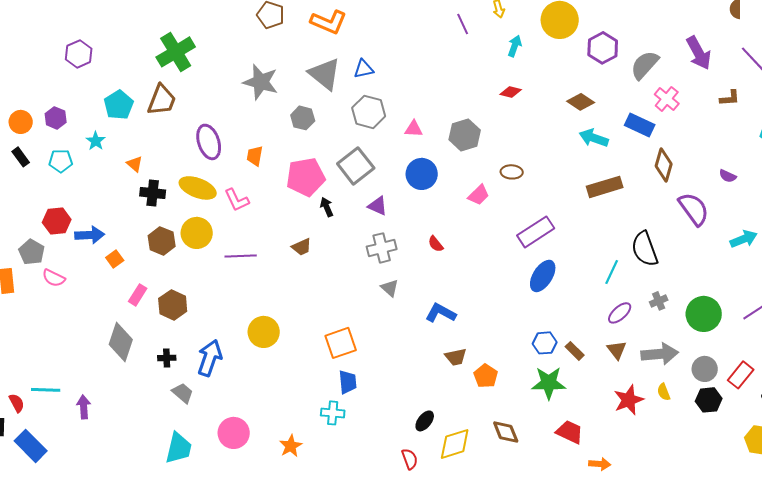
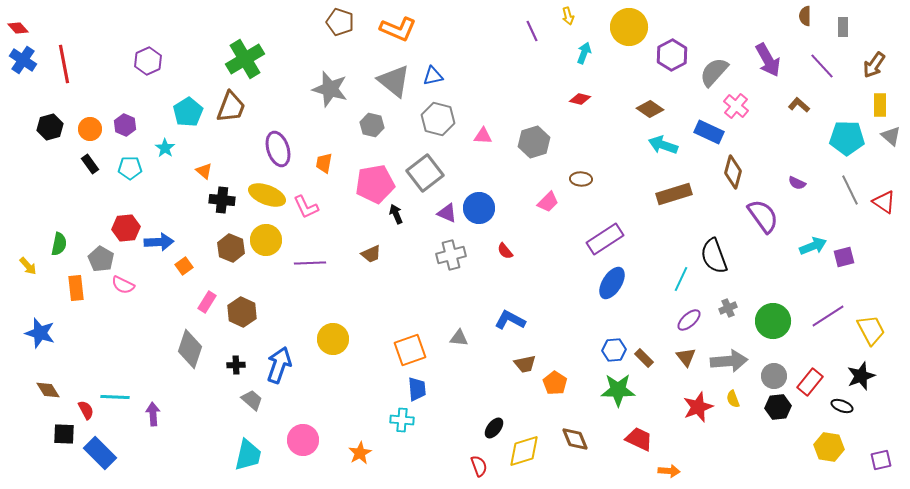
brown L-shape: (730, 98) -> (799, 105), turned -135
blue circle: (422, 174) -> (479, 208), moved
gray triangle: (390, 288) -> (459, 338), moved, turned -36

